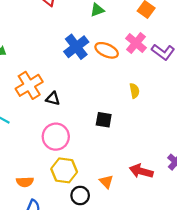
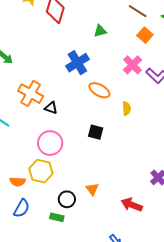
orange ellipse: (107, 50) -> (99, 90), moved
orange cross: (29, 85) -> (31, 94), turned -35
yellow hexagon: (64, 170) -> (41, 171), moved
red arrow: (141, 171) -> (132, 205), moved

